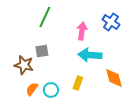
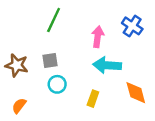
brown star: (24, 65) -> (17, 65), moved
orange semicircle: (32, 89) -> (19, 106), moved
cyan circle: (51, 90) -> (57, 84), moved

